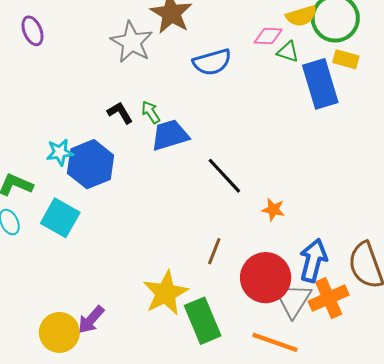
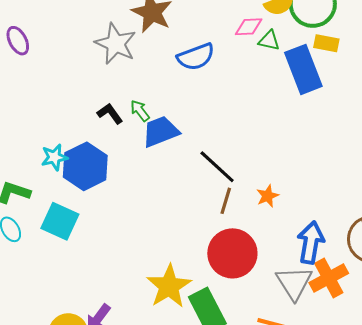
orange star: (273, 210) -> (268, 196), turned -30
brown line: (214, 251) -> (226, 201), moved
red circle: (266, 278) -> (232, 253), moved

